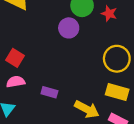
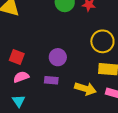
purple circle: (69, 28) -> (58, 57), moved

